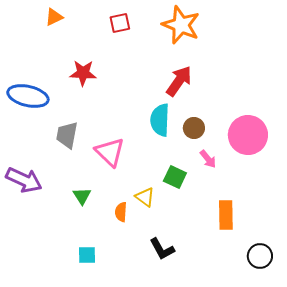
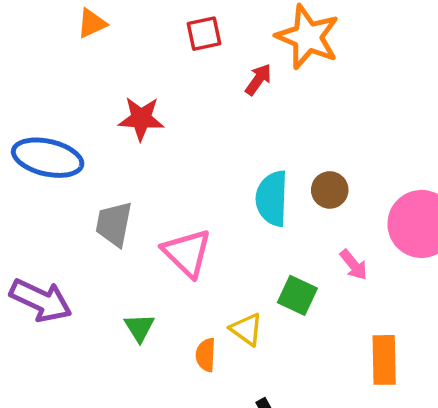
red arrow: (179, 81) -> (258, 79), moved, size x0.6
brown circle: (194, 128) -> (330, 190), moved

